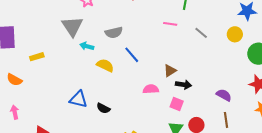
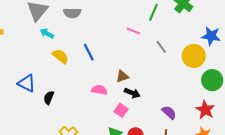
gray semicircle: (114, 32) -> (72, 13), moved
yellow circle: (235, 34) -> (194, 56), size x1.5
black semicircle: (103, 108) -> (49, 98), turned 72

